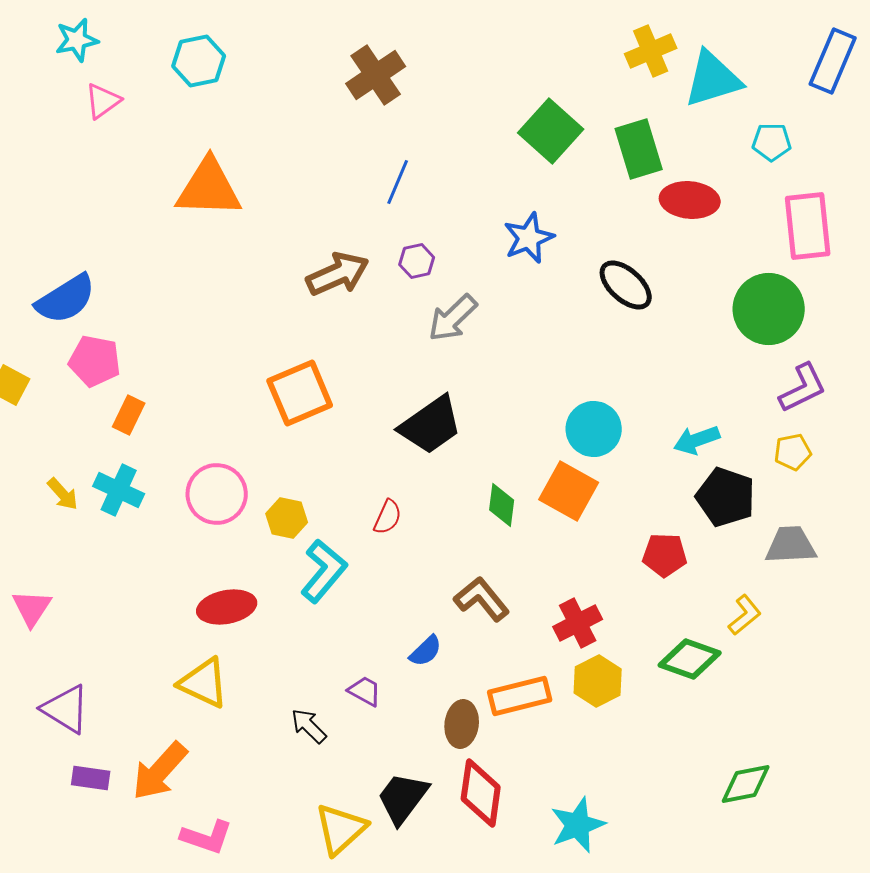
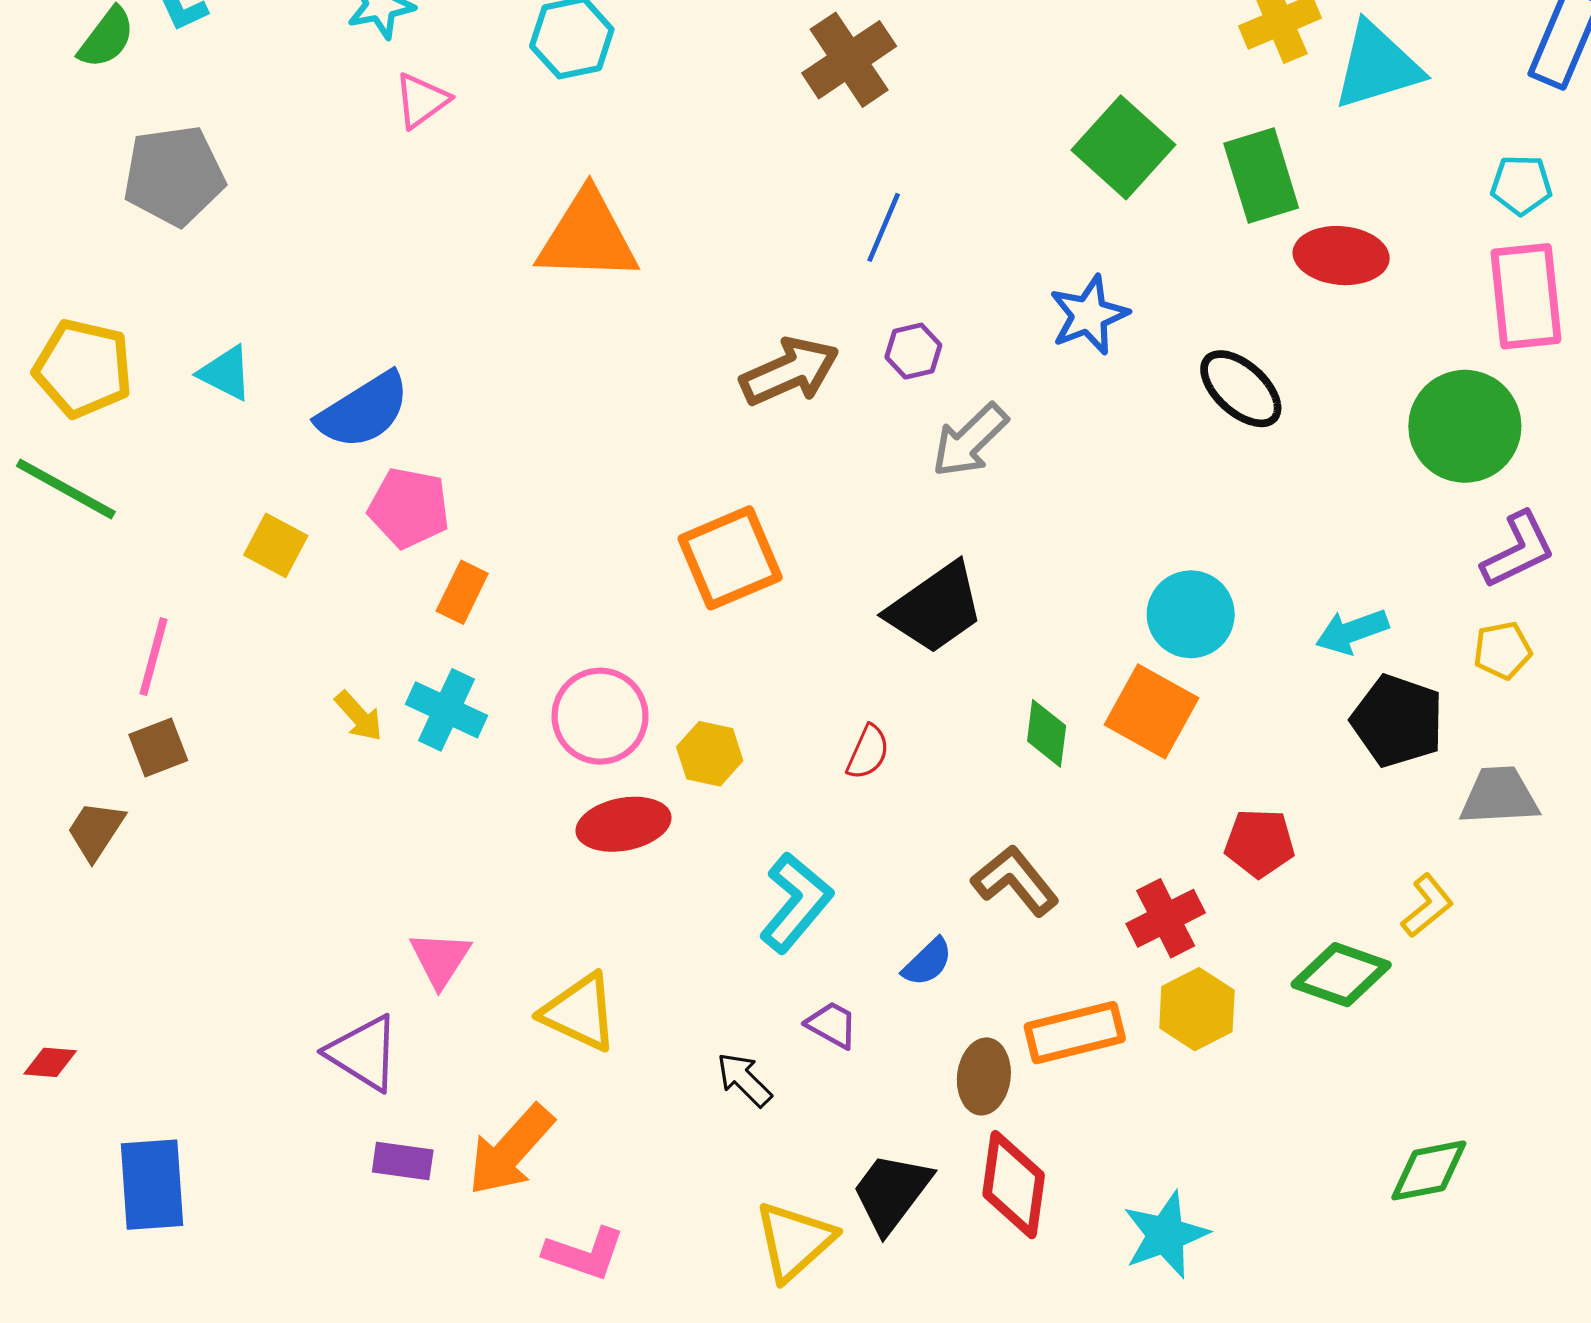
cyan pentagon: (772, 142) -> (1521, 185), moved
red pentagon: (665, 555) -> (1260, 843), moved
cyan L-shape: (324, 571) -> (796, 903), moved
red ellipse: (227, 607) -> (624, 824), moved
pink triangle: (32, 608) -> (440, 959), moved

